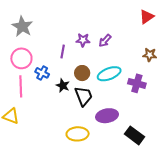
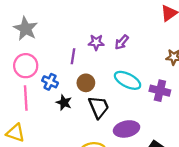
brown circle: (82, 73) -> (86, 83), moved
cyan ellipse: (109, 74) -> (128, 80), turned 50
black star: (63, 86) -> (64, 103), moved

